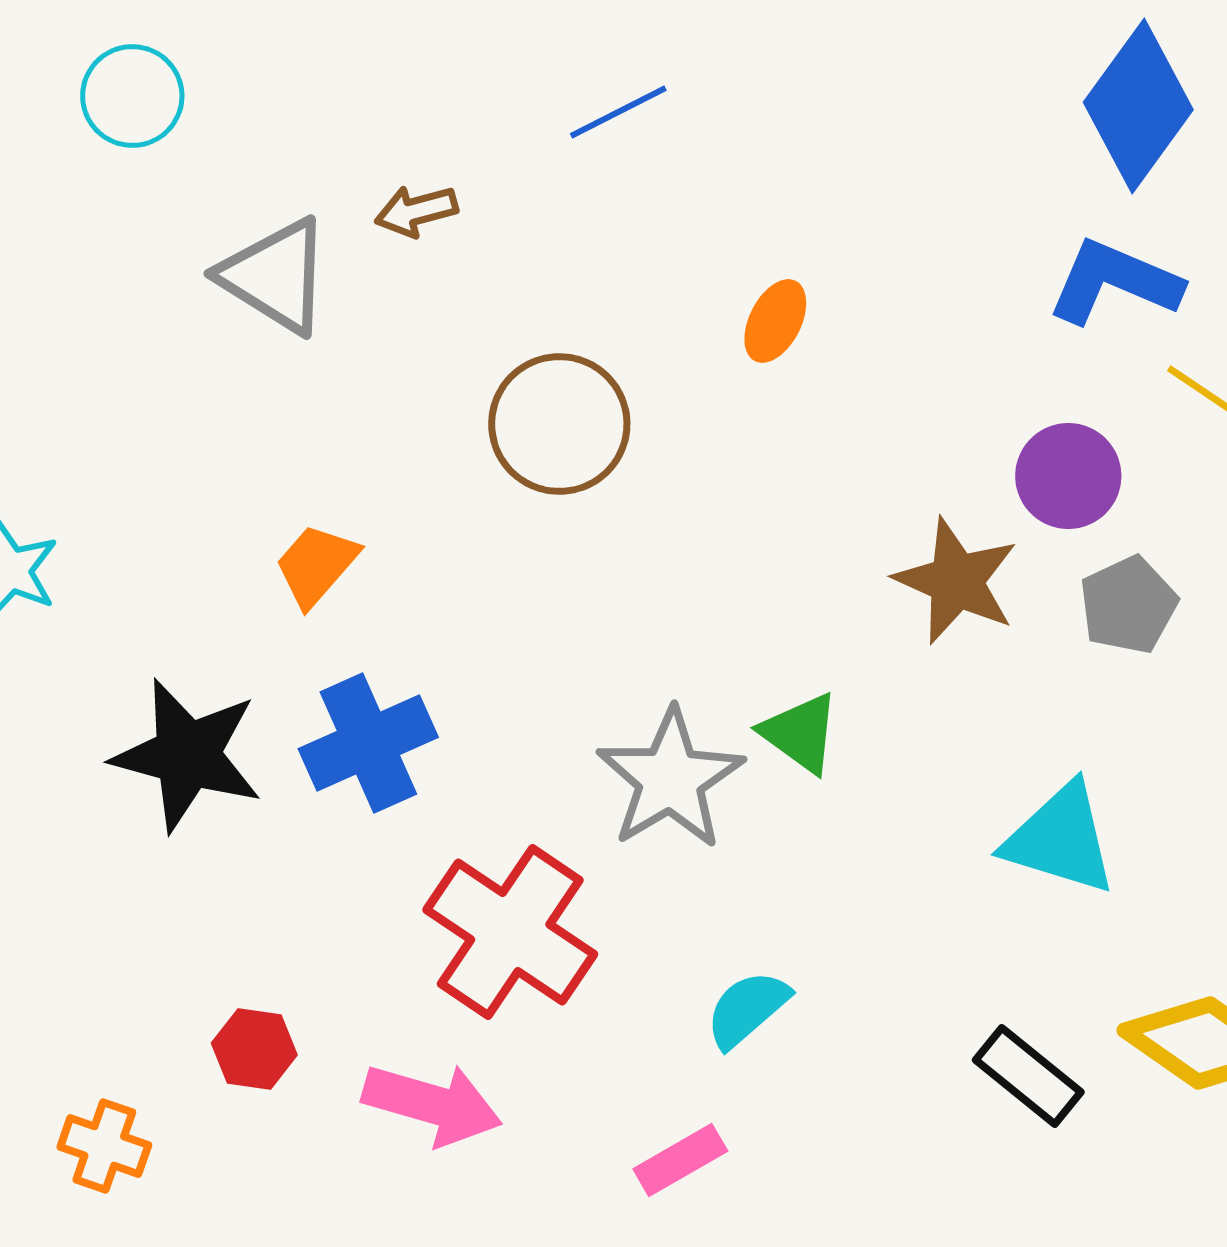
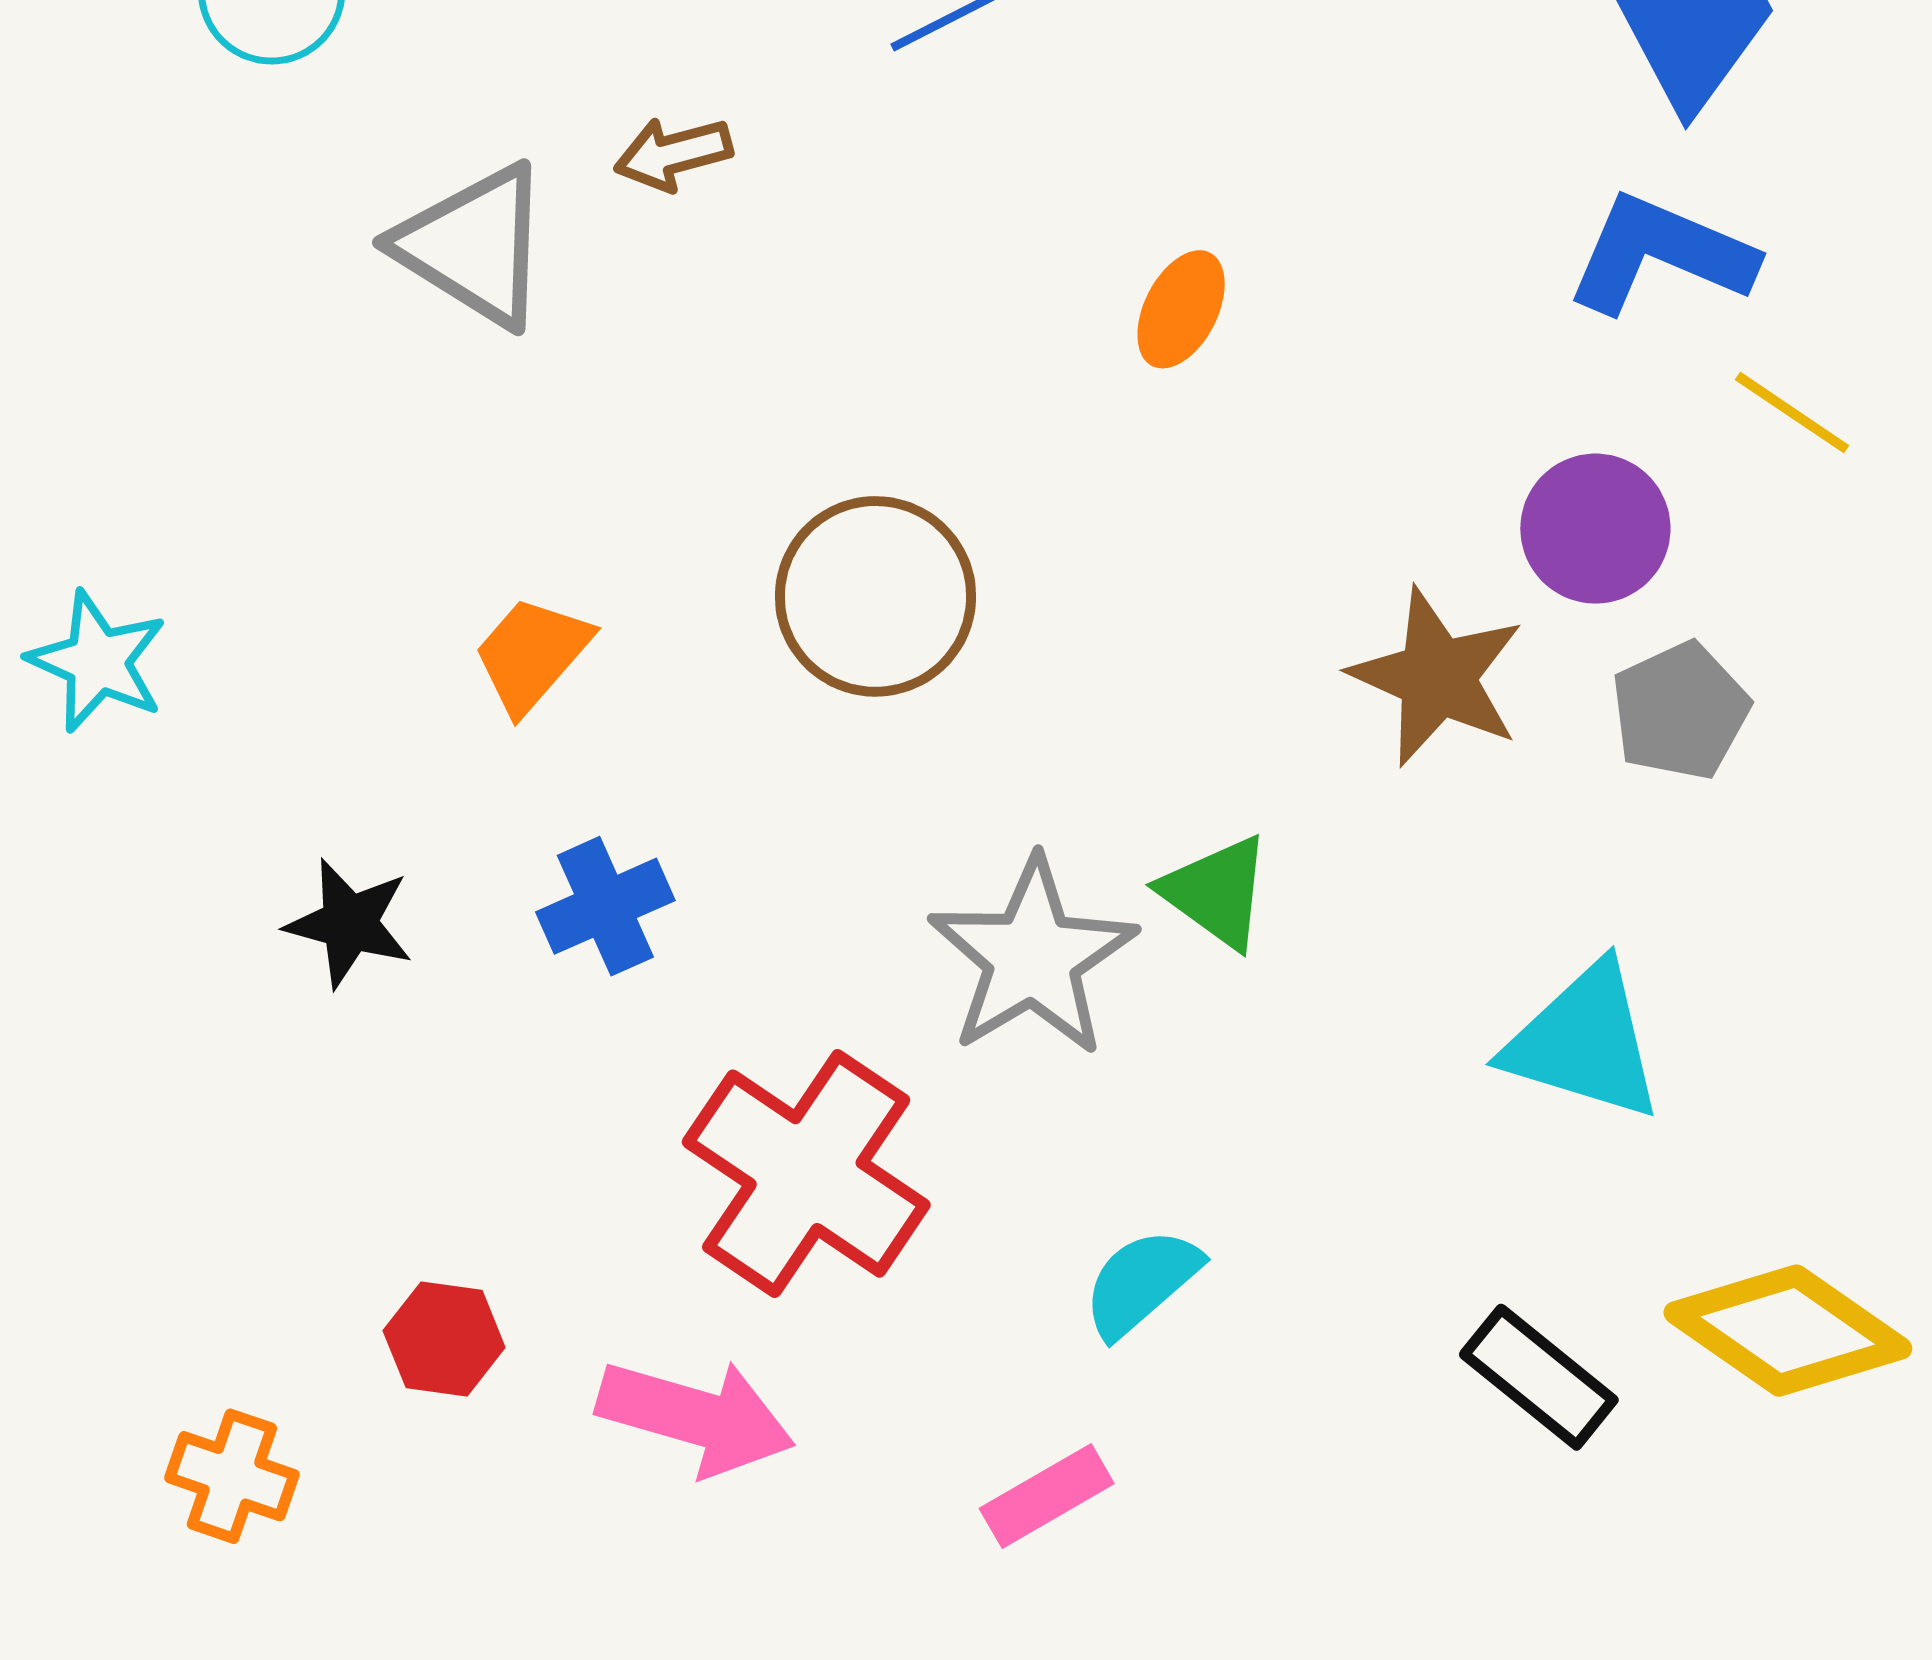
brown circle: (559, 424) -> (876, 596), moved
blue cross: (368, 743) -> (605, 906), size x0.7
black star: (187, 755) -> (349, 923), size x0.6

